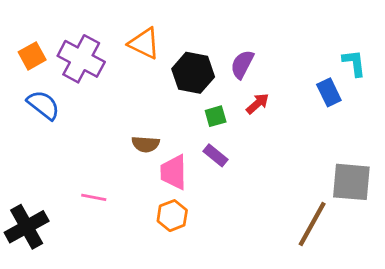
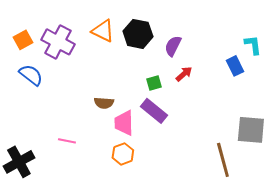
black hexagon: (193, 73) -> (138, 34), moved
purple rectangle: (216, 155) -> (154, 111), size x1.5
brown line: (312, 224) -> (223, 160), turned -44

